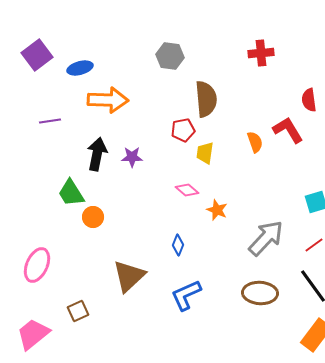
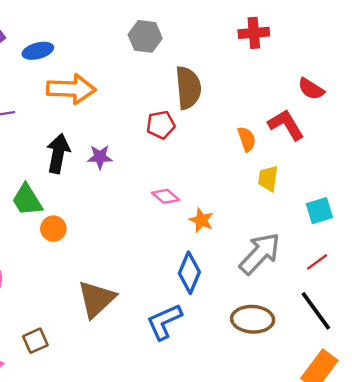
red semicircle: (309, 100) -> (311, 89), turned -50
yellow trapezoid: (205, 153) -> (268, 178), moved
blue diamond: (178, 245) -> (189, 273), moved, size x1.6

